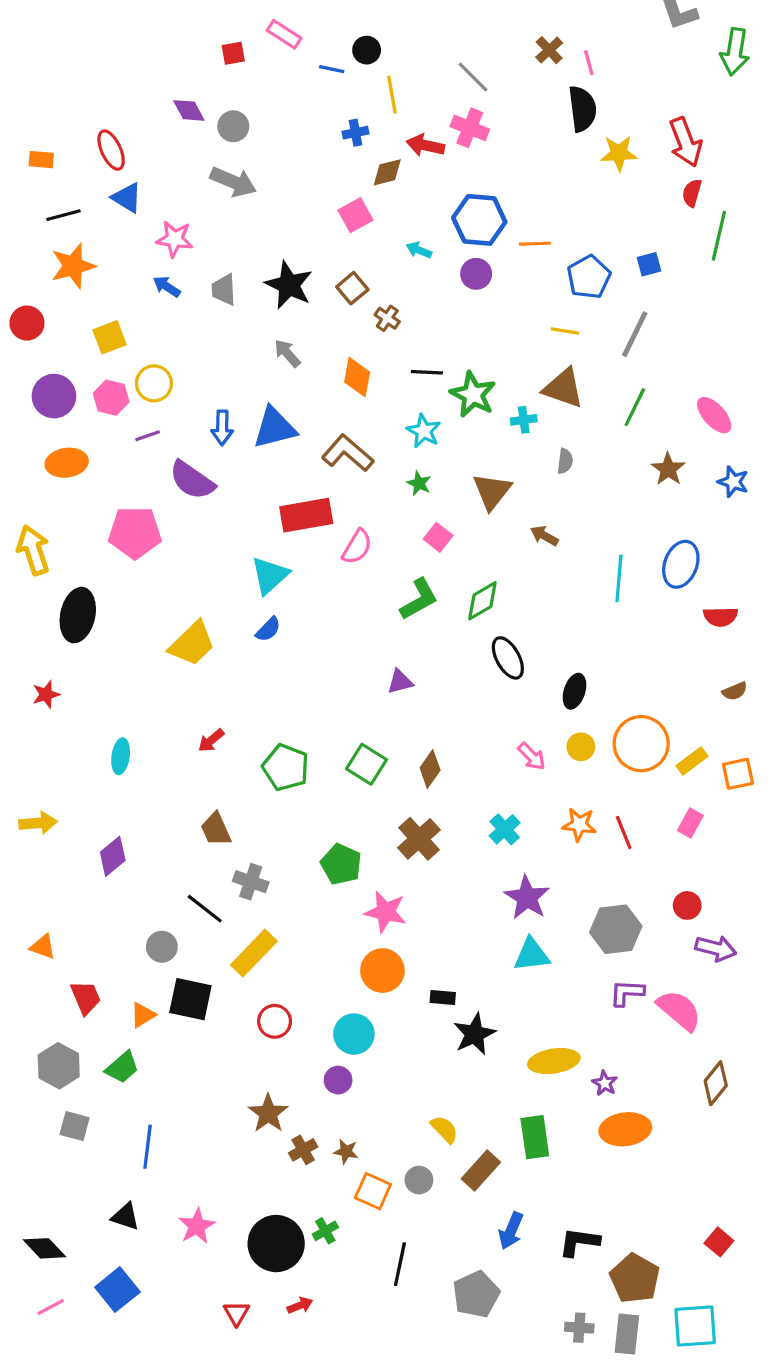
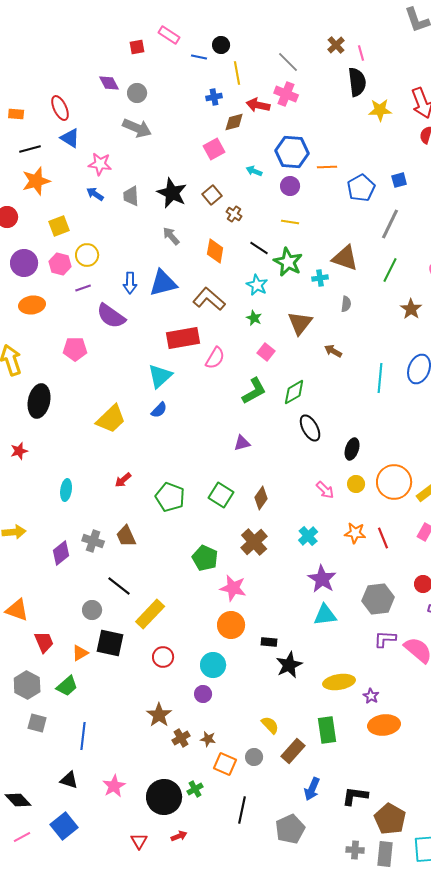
yellow line: (565, 331) -> (290, 222), moved
black line: (427, 372) -> (259, 248), turned 30
pink pentagon: (135, 533) -> (75, 349), size x0.7
gray cross: (251, 882) -> (93, 541), moved
orange triangle: (43, 947) -> (17, 610), size x1.4

